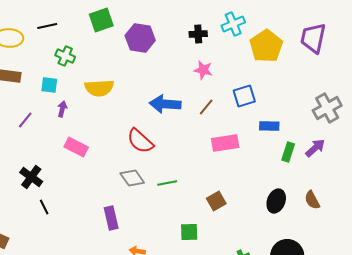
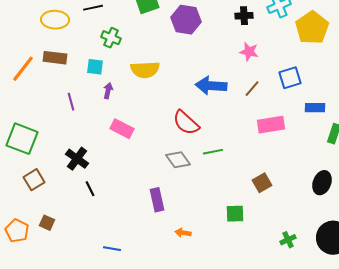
purple line: (25, 120) -> (71, 102), turned -54
green line: (167, 183) -> (213, 152), moved

